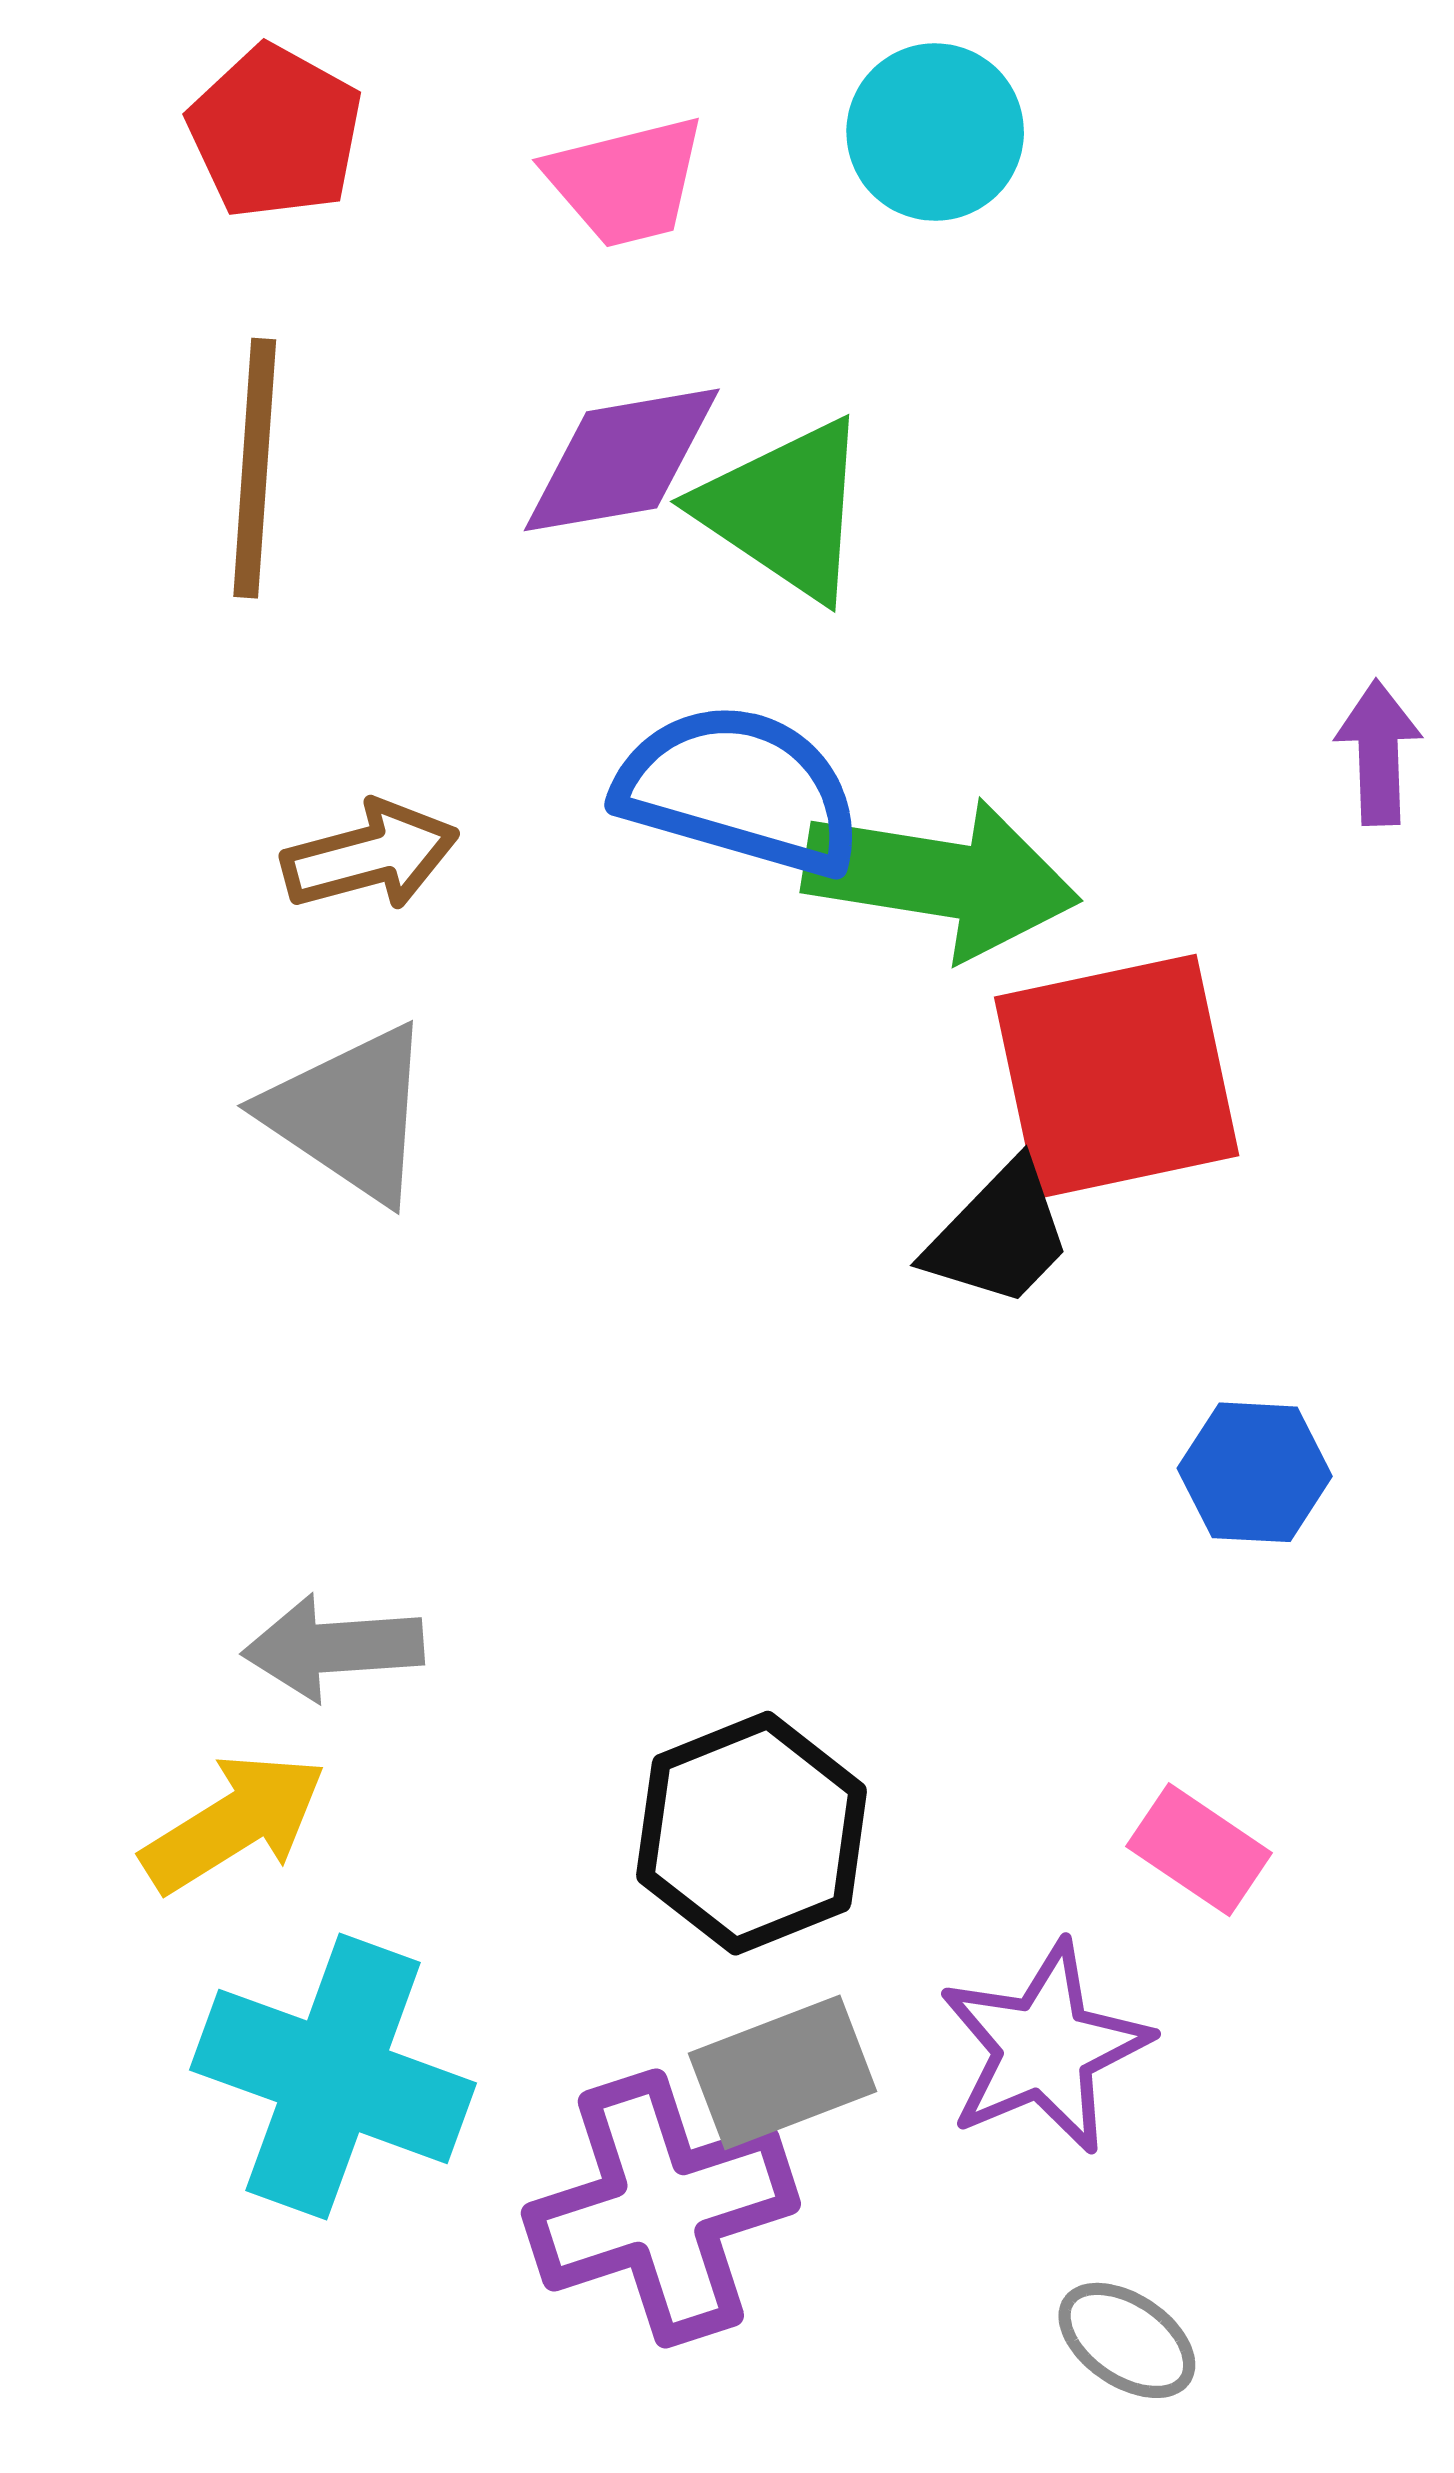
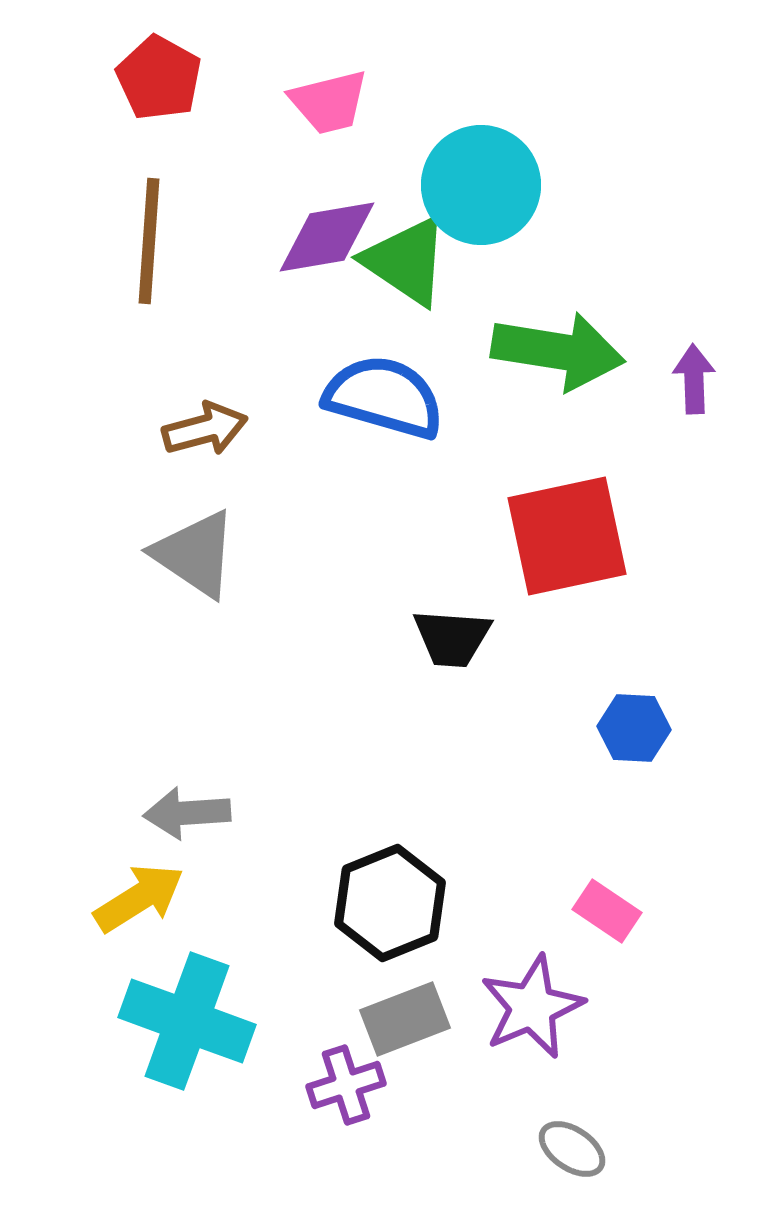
cyan circle: (935, 132) -> (481, 185), moved, size x1.4
green arrow: (941, 878) -> (558, 351), moved
black trapezoid: (999, 1235) -> (452, 638), moved, turned 50
purple cross: (661, 2208) -> (346, 1085), size x0.6

